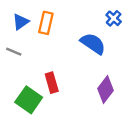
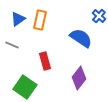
red rectangle: (52, 83) -> (45, 61), moved
purple diamond: (106, 89) -> (79, 78), moved

